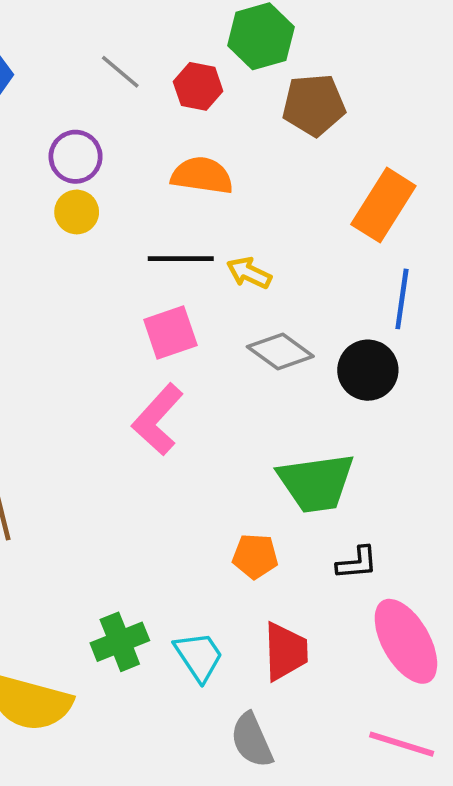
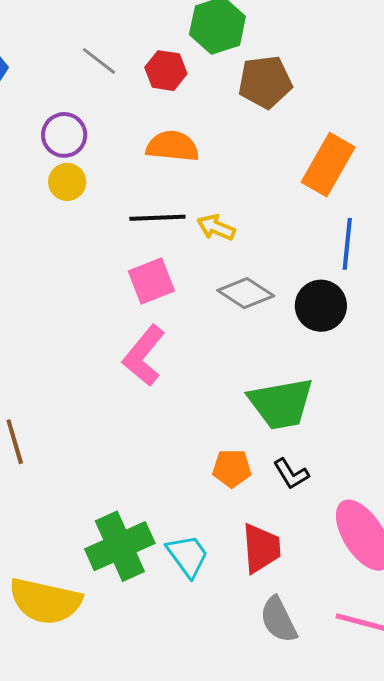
black L-shape: (357, 563) -> (291, 474), moved, turned 66
green cross: (120, 642) -> (120, 546), size x1.4
gray semicircle: (252, 740) -> (278, 620), moved

